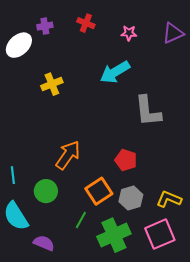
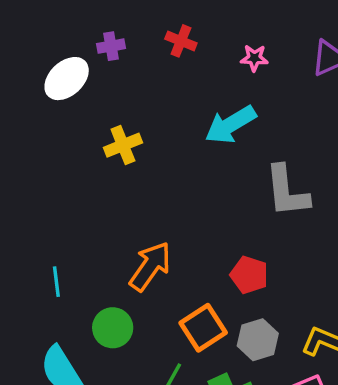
cyan line: (13, 175) -> (56, 282), moved

